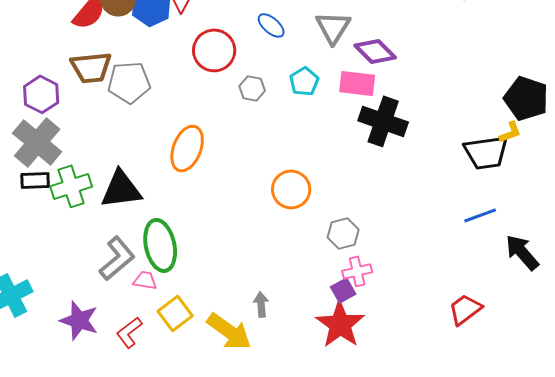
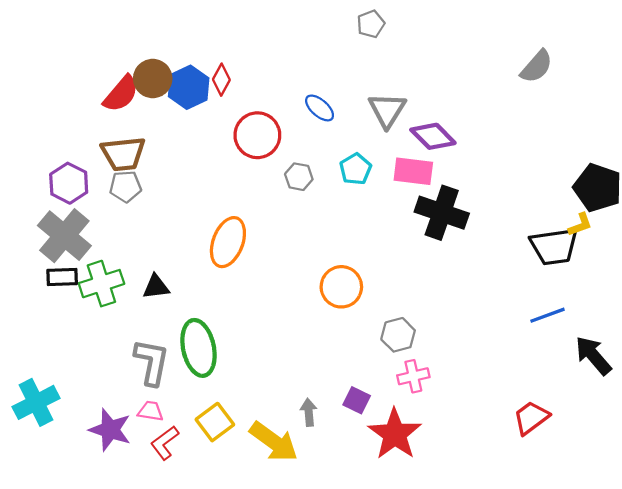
gray pentagon: (129, 82) -> (125, 186), moved, size x0.7
black triangle: (121, 189) -> (156, 287), size x0.6
gray L-shape: (117, 258) -> (152, 362), turned -39
pink trapezoid: (145, 280) -> (151, 411), moved
purple square: (343, 290) -> (357, 400), moved, turned -35

